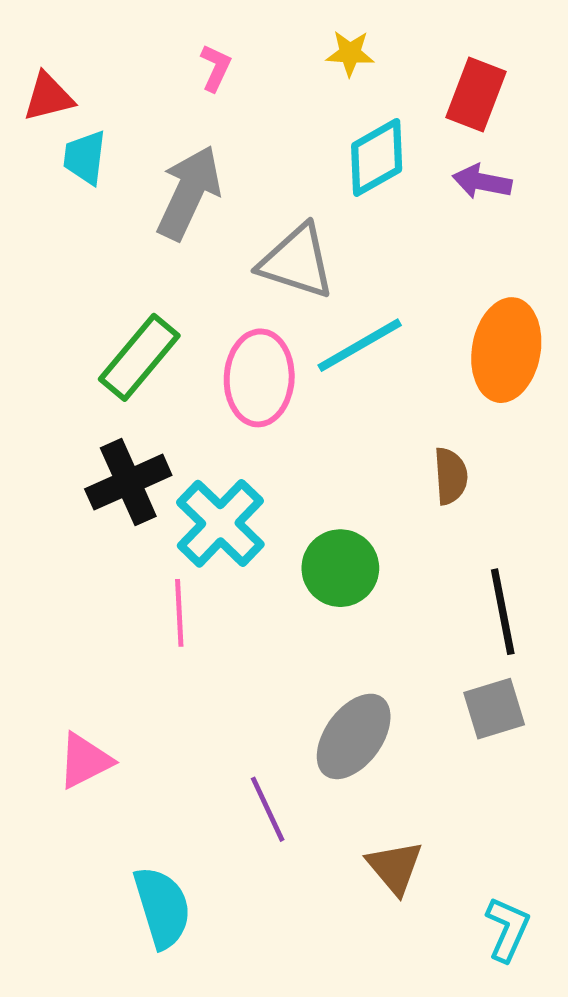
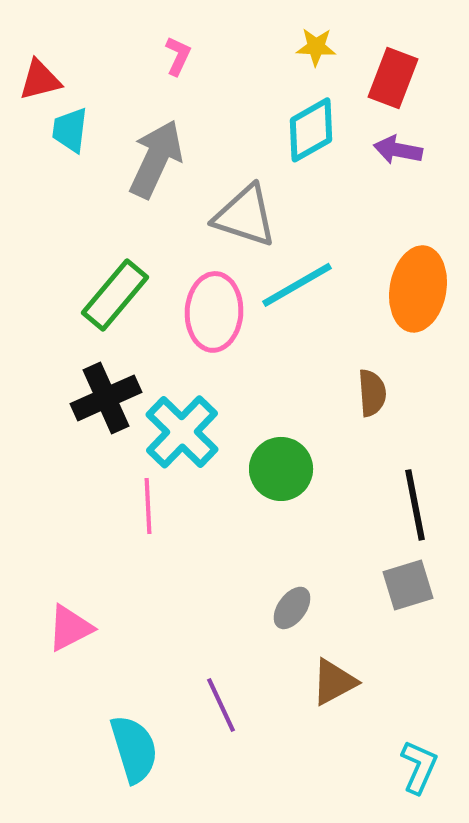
yellow star: (350, 53) -> (316, 47), moved
gray ellipse: (354, 736) -> (292, 608), size x0.6
purple line: (268, 809) -> (221, 705), moved
brown triangle: (395, 867) -> (334, 682), moved, turned 42

